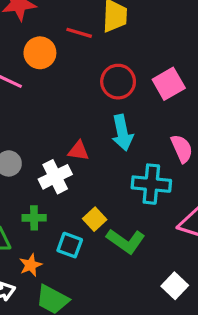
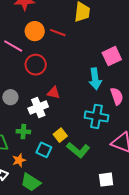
red line: (79, 33) -> (58, 33), moved
red circle: (118, 82) -> (36, 65), moved
cyan arrow: (122, 133) -> (95, 79), moved
white square: (175, 286) -> (106, 180), turned 35

